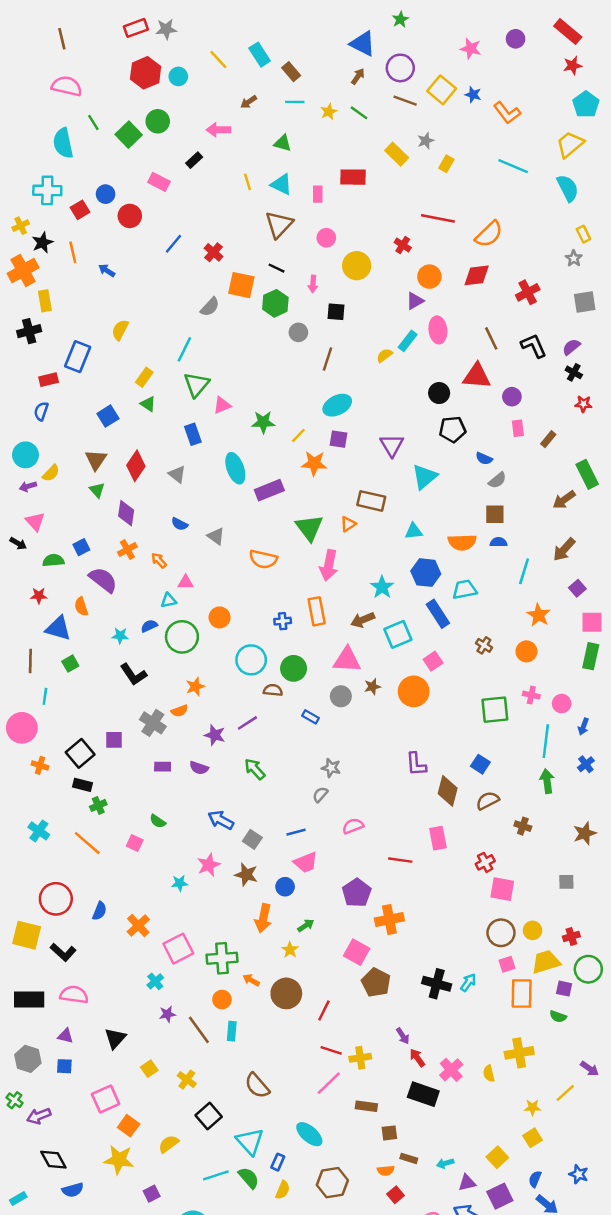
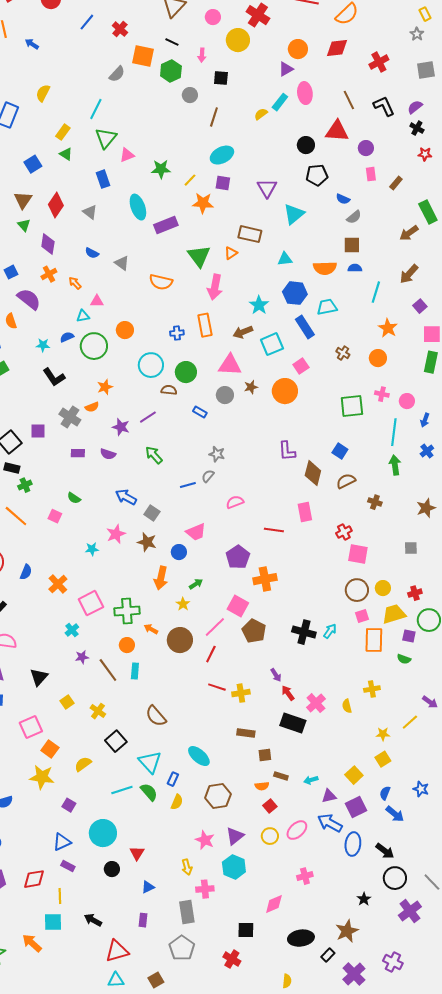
red cross: (403, 245) -> (258, 15), moved, size x1.6
blue line: (296, 832) -> (188, 485), moved
yellow cross: (519, 1053) -> (372, 689), size x0.7
pink line: (329, 1083) -> (215, 627), moved
purple square: (152, 1194) -> (69, 805), turned -32

